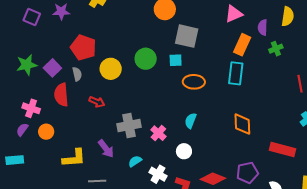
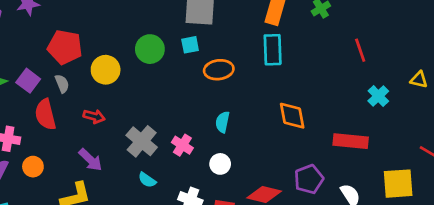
gray cross: (129, 126) -> (142, 141), turned -30
purple arrow: (106, 149) -> (90, 160), moved
cyan semicircle: (135, 161) -> (147, 180), moved, turned -104

